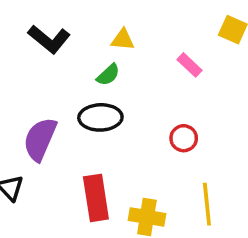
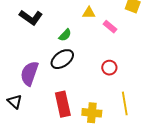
yellow triangle: (123, 40) -> (89, 13), moved
black ellipse: (100, 117) -> (62, 59), turned -30

